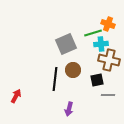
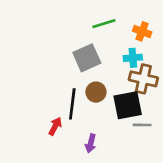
green line: (93, 33) -> (104, 24), moved
black square: (97, 80) -> (128, 105), size x1.6
red arrow: (16, 96) -> (55, 126), moved

